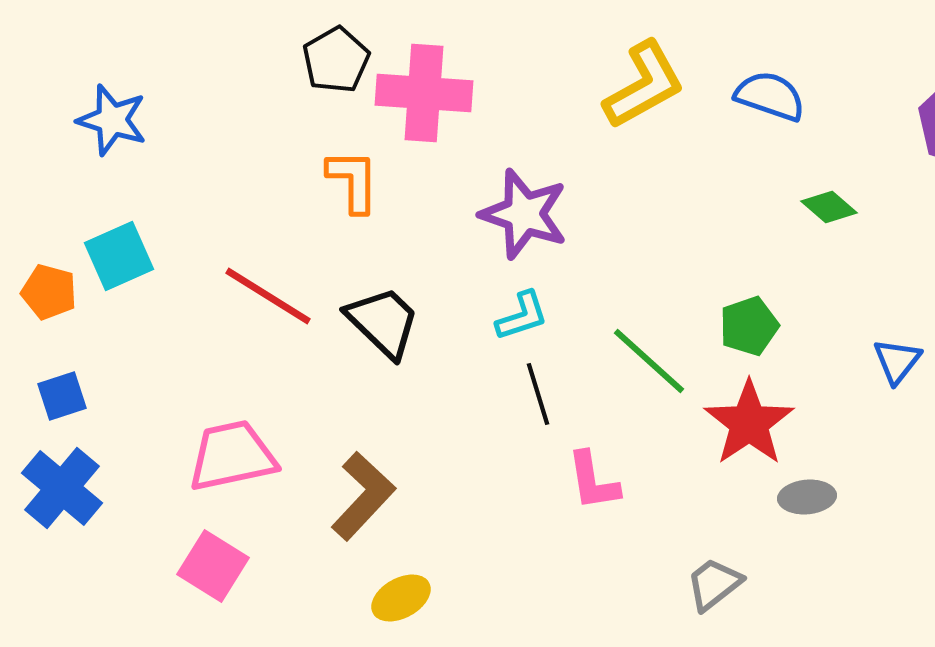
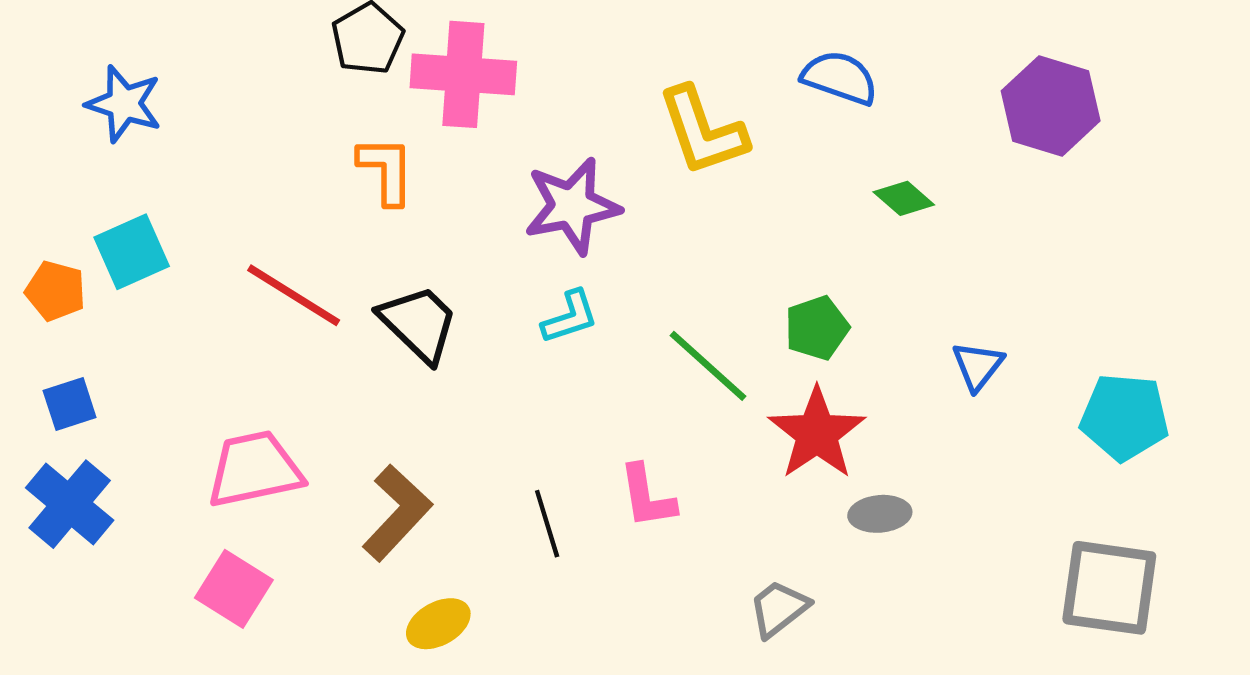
yellow L-shape: (644, 85) -> (703, 131), moved, turned 100
purple star: (524, 214) -> (572, 206), turned -30
black line: (538, 394) -> (547, 524), moved

